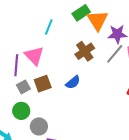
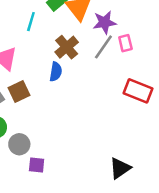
cyan line: (49, 27) -> (31, 22), moved
blue semicircle: (73, 82) -> (56, 72), moved, turned -35

